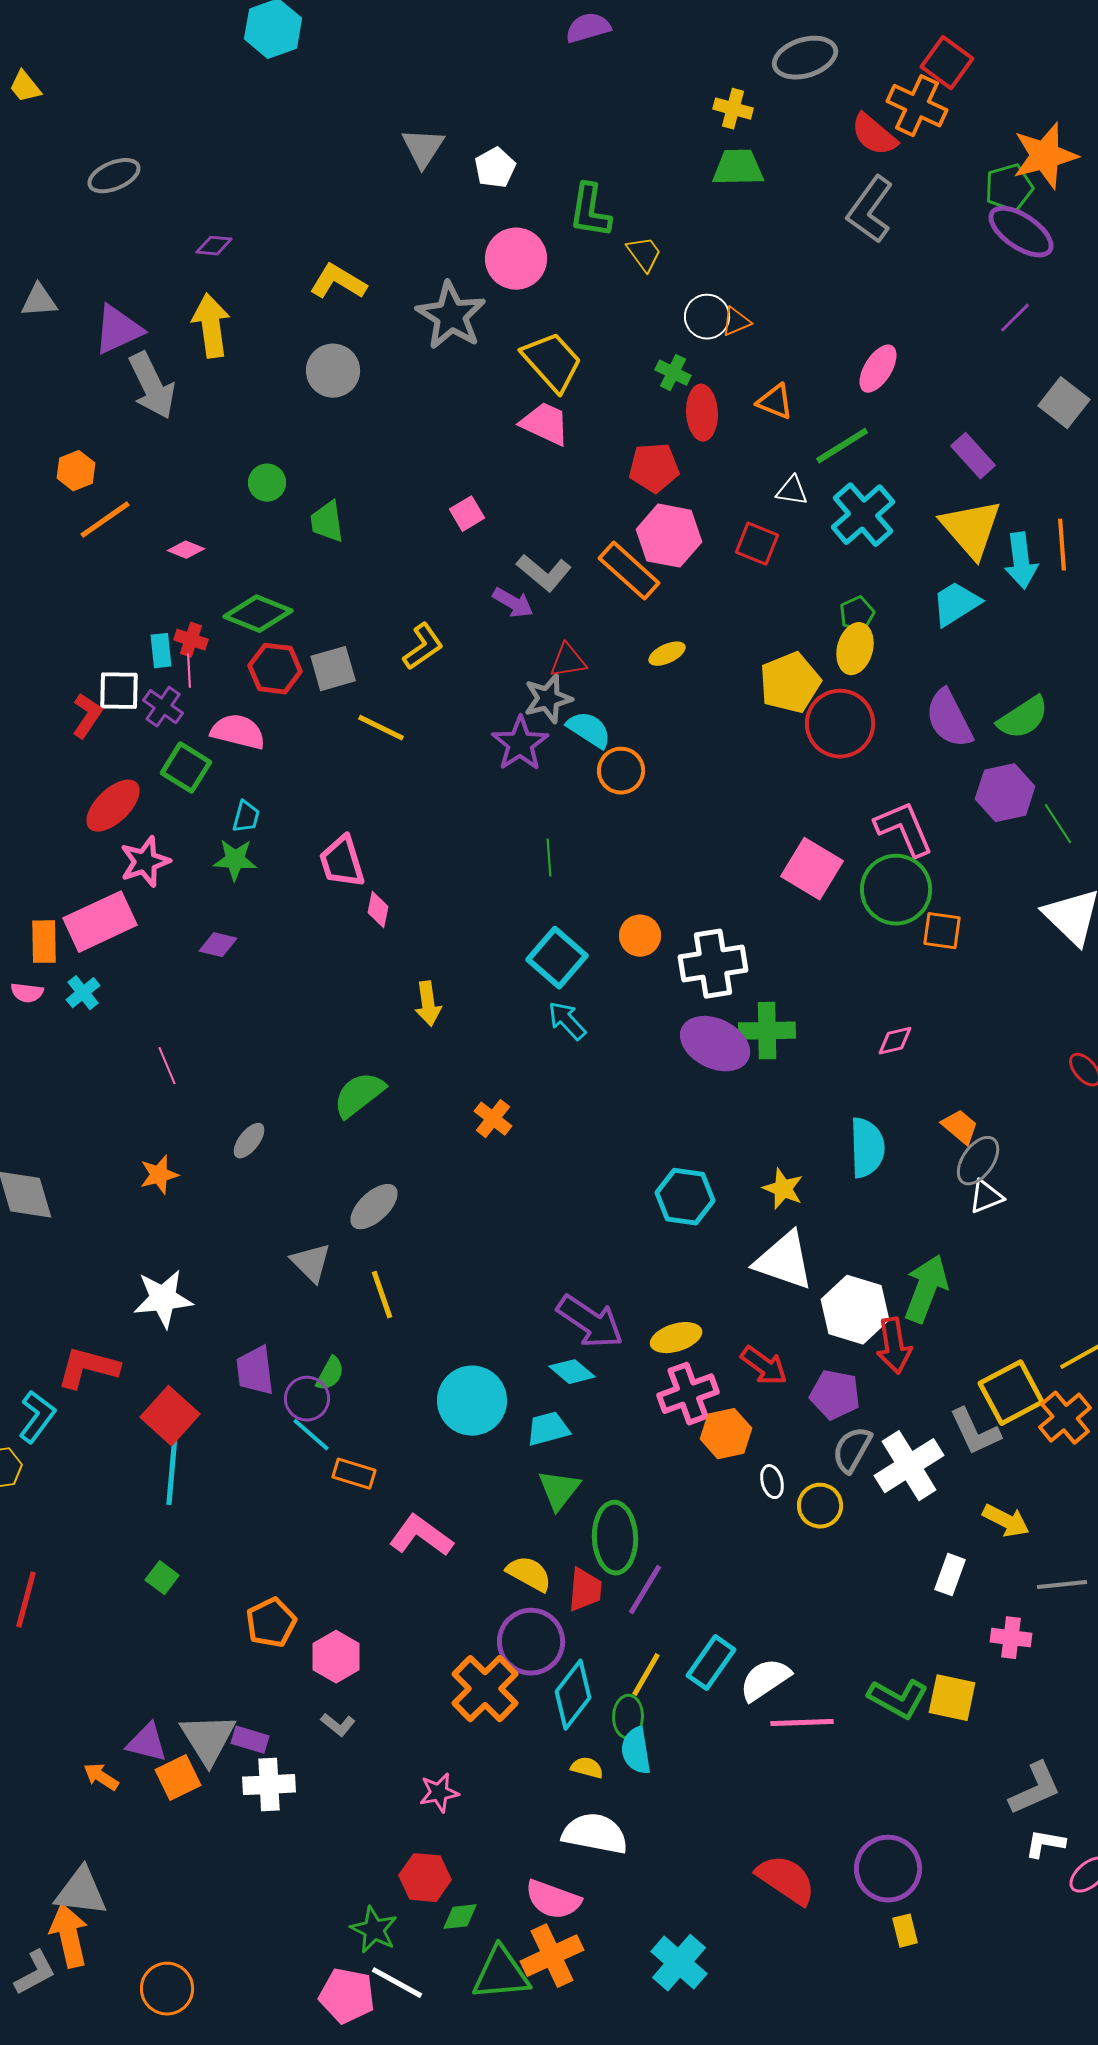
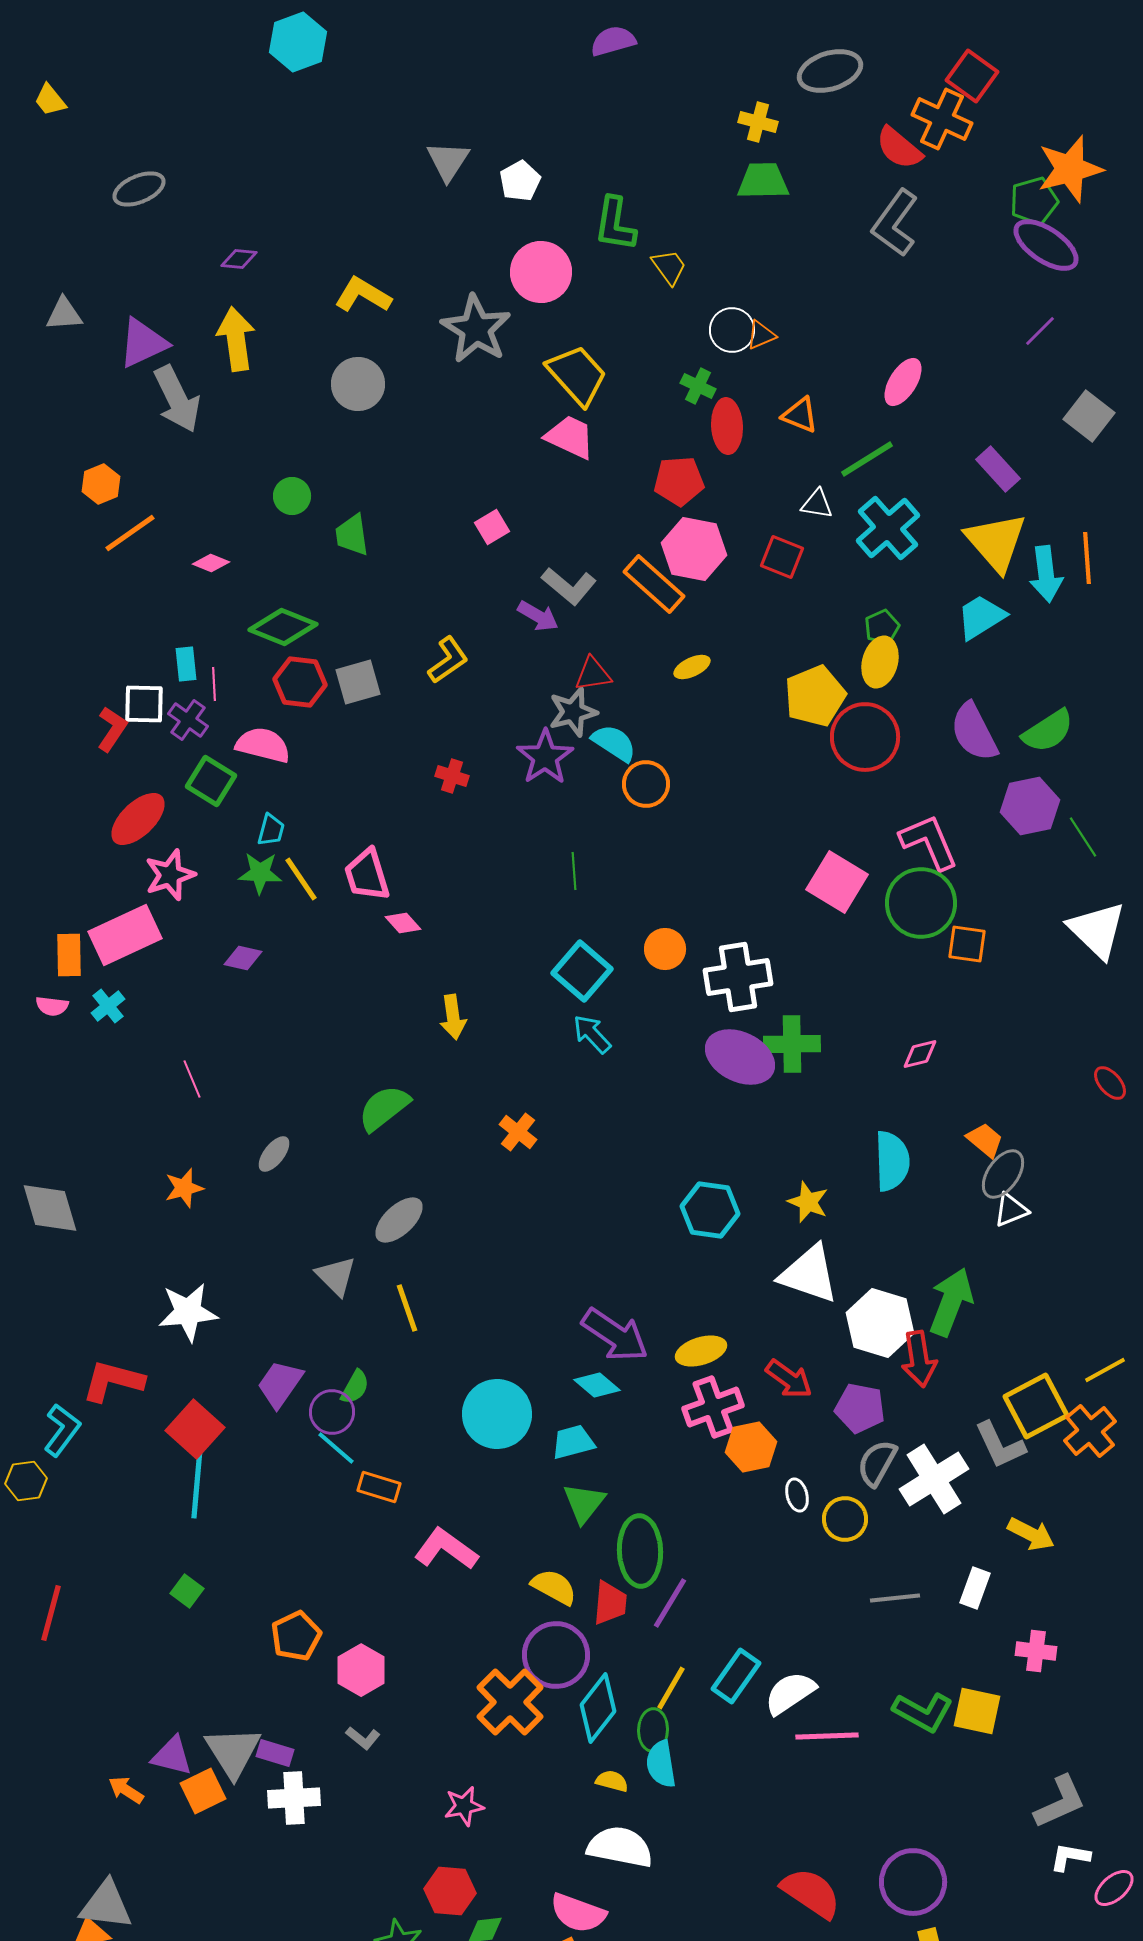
red cross: (191, 640) -> (452, 776), moved
yellow line: (381, 728) -> (301, 879), moved, turned 30
pink diamond: (378, 910) -> (403, 923), turned -54
purple trapezoid: (255, 1371) -> (280, 1384), turned 42
gray line: (1062, 1585) -> (895, 1598), moved

